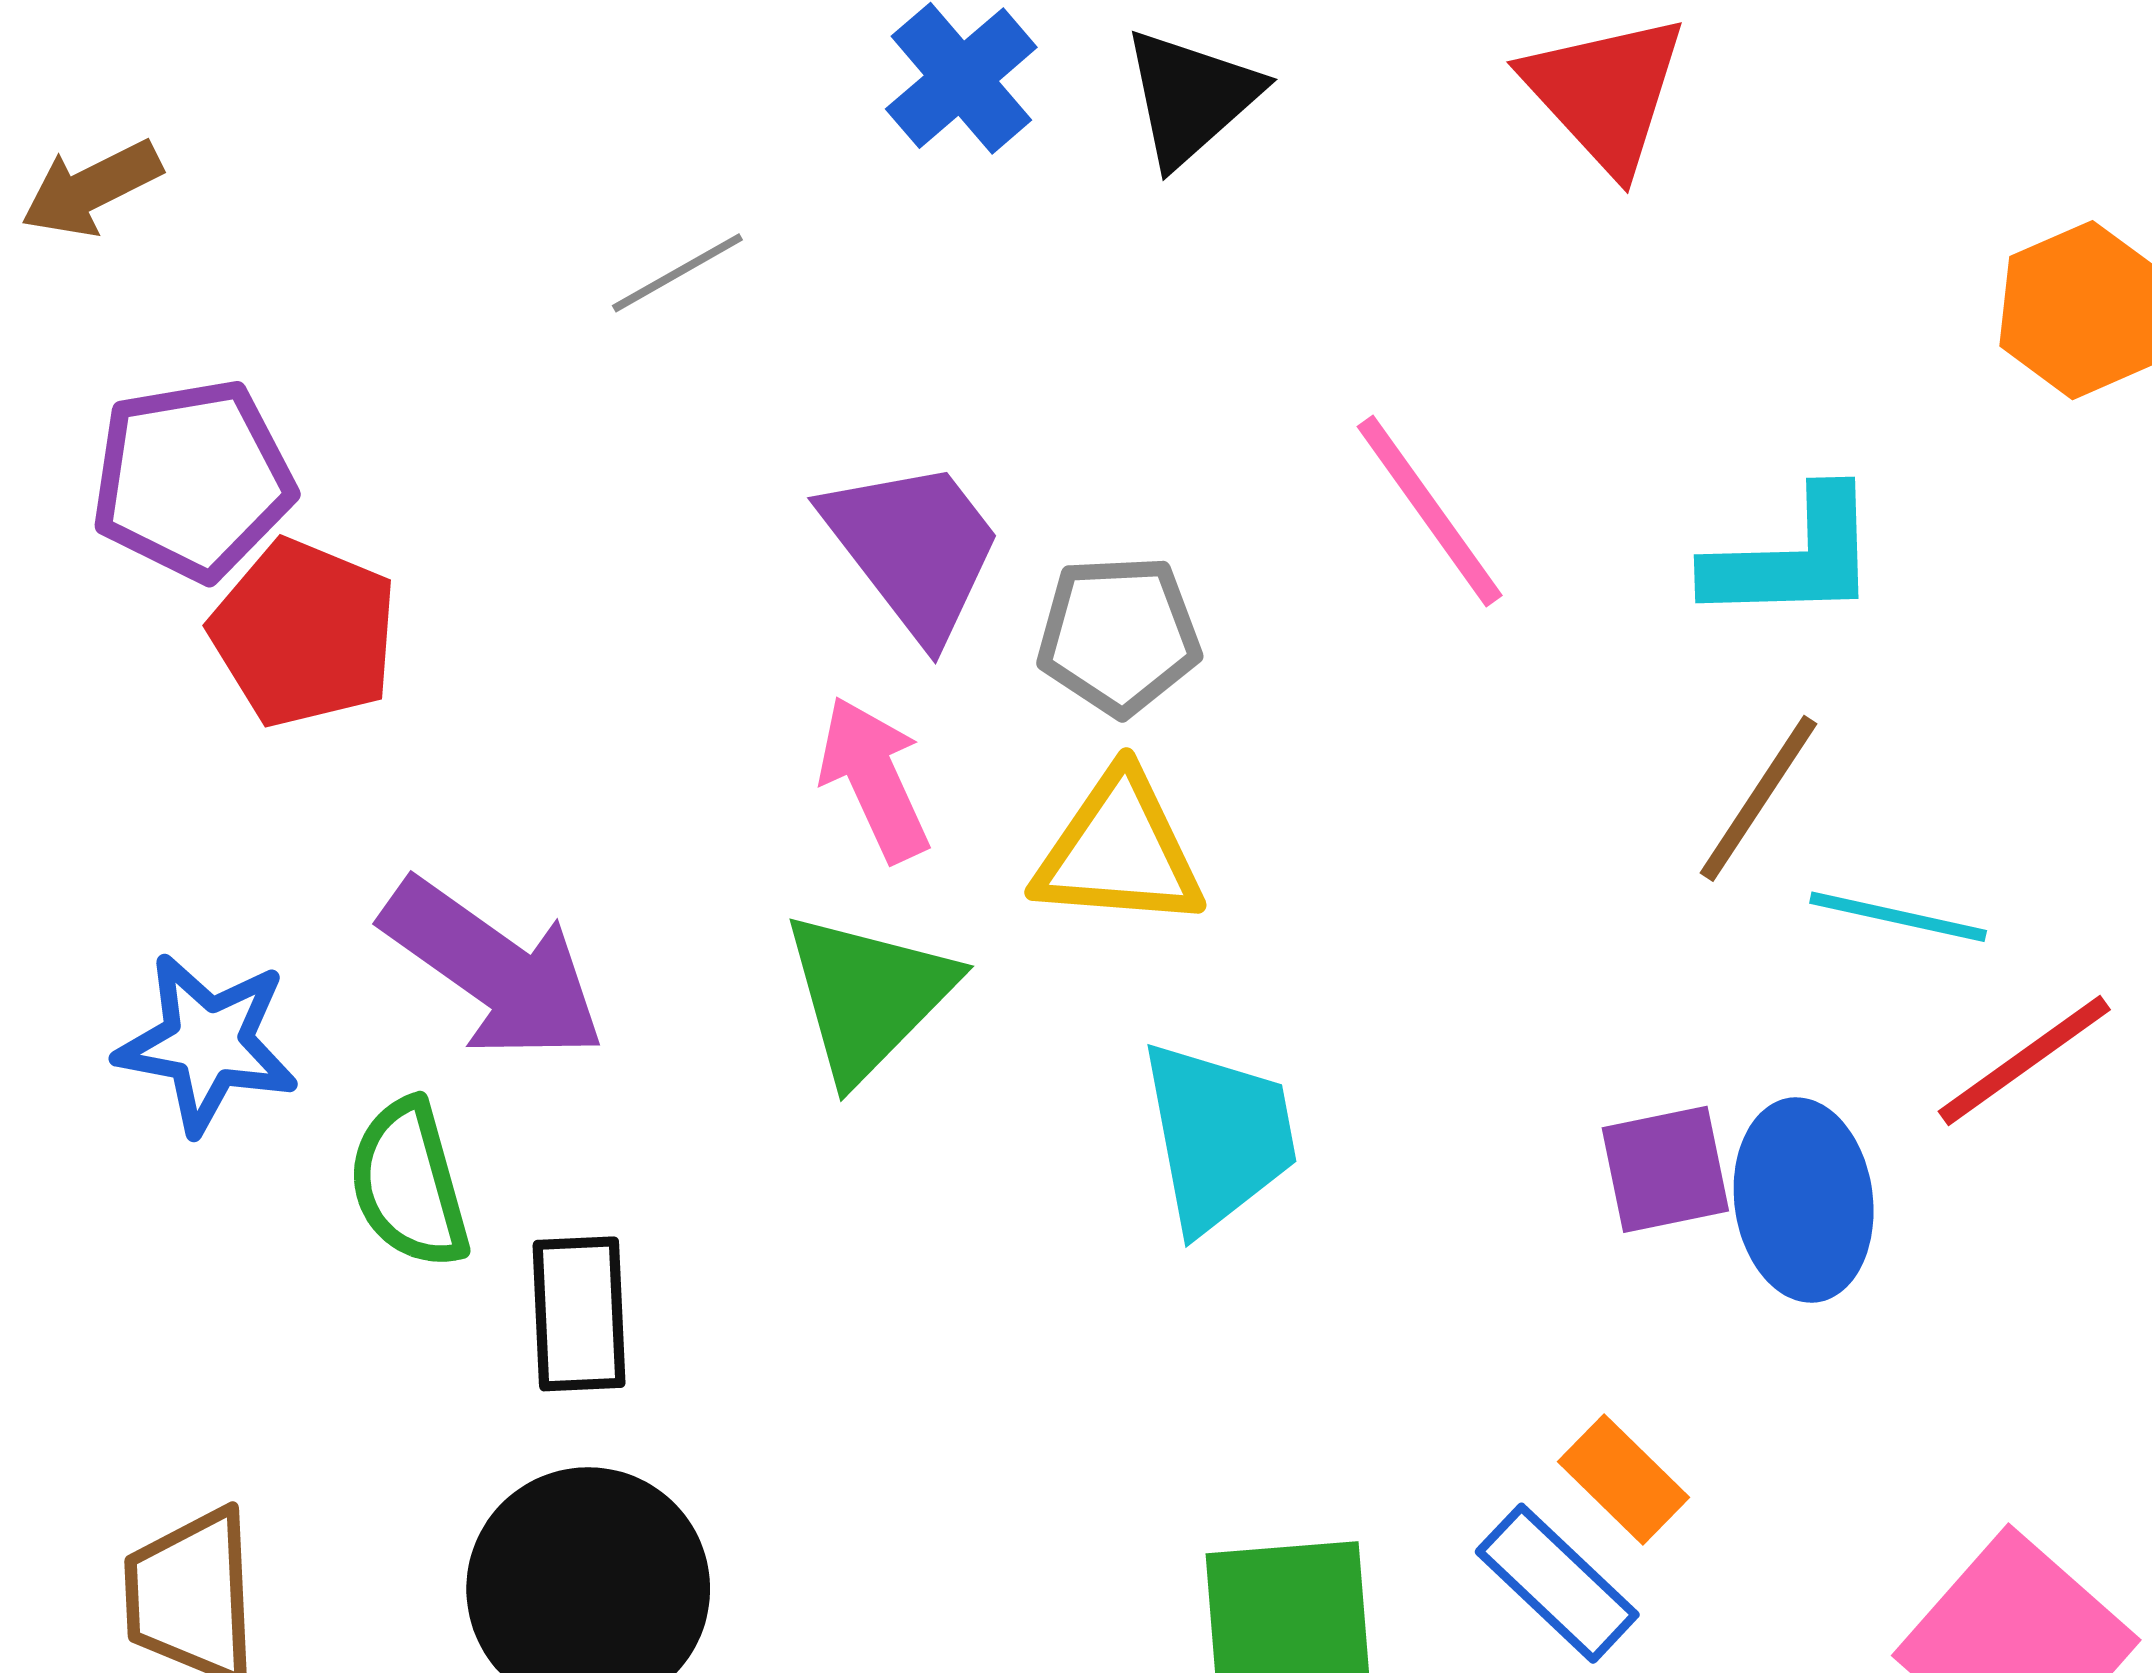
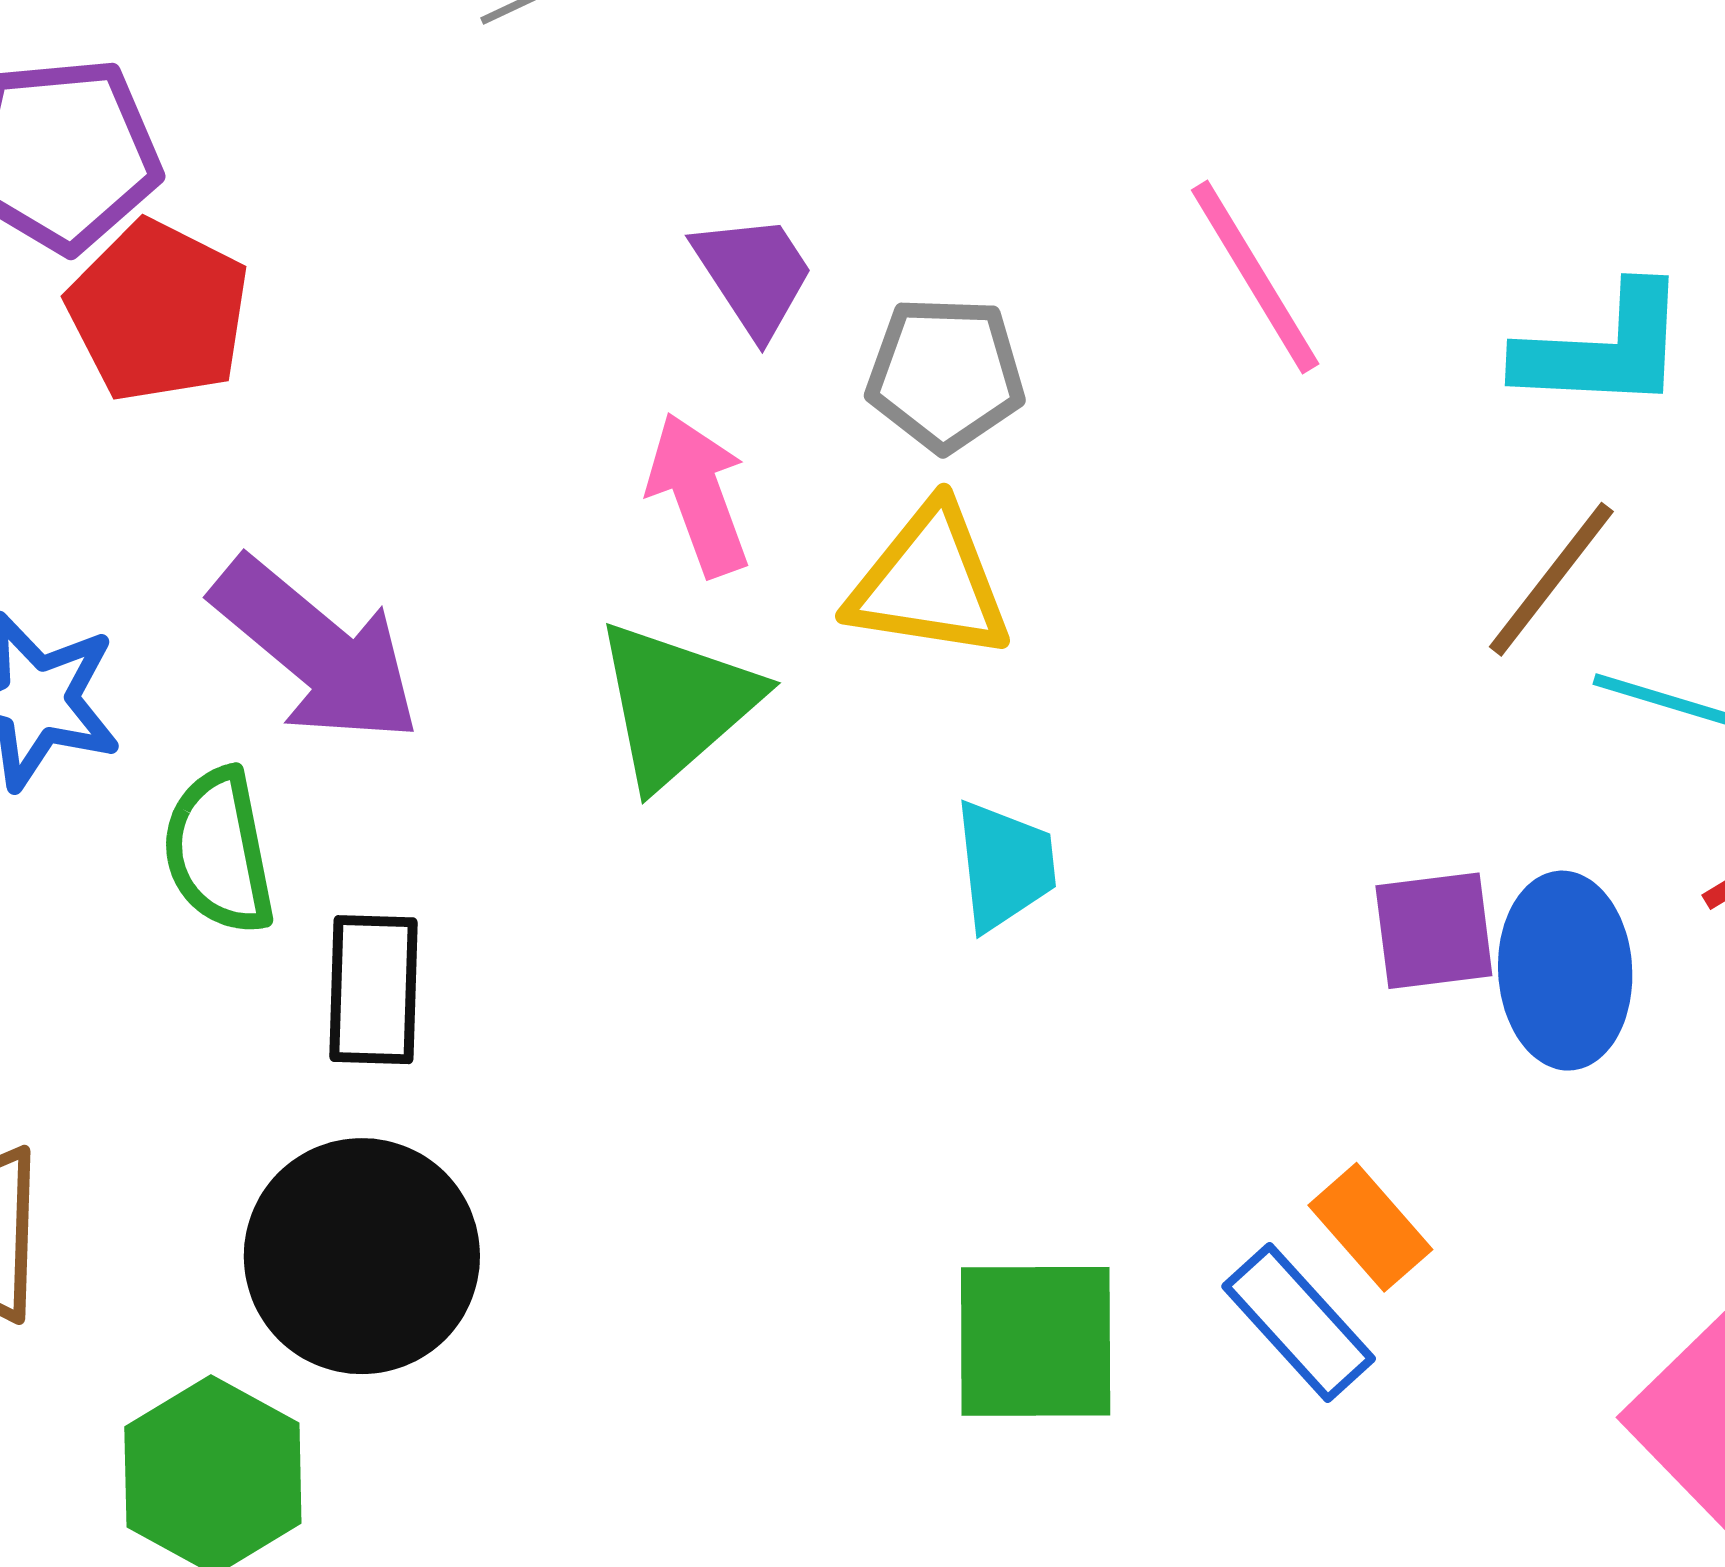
purple trapezoid: (914, 548) -> (754, 275), size x0.7
cyan trapezoid: (1219, 1136) -> (1005, 865), size x0.7

